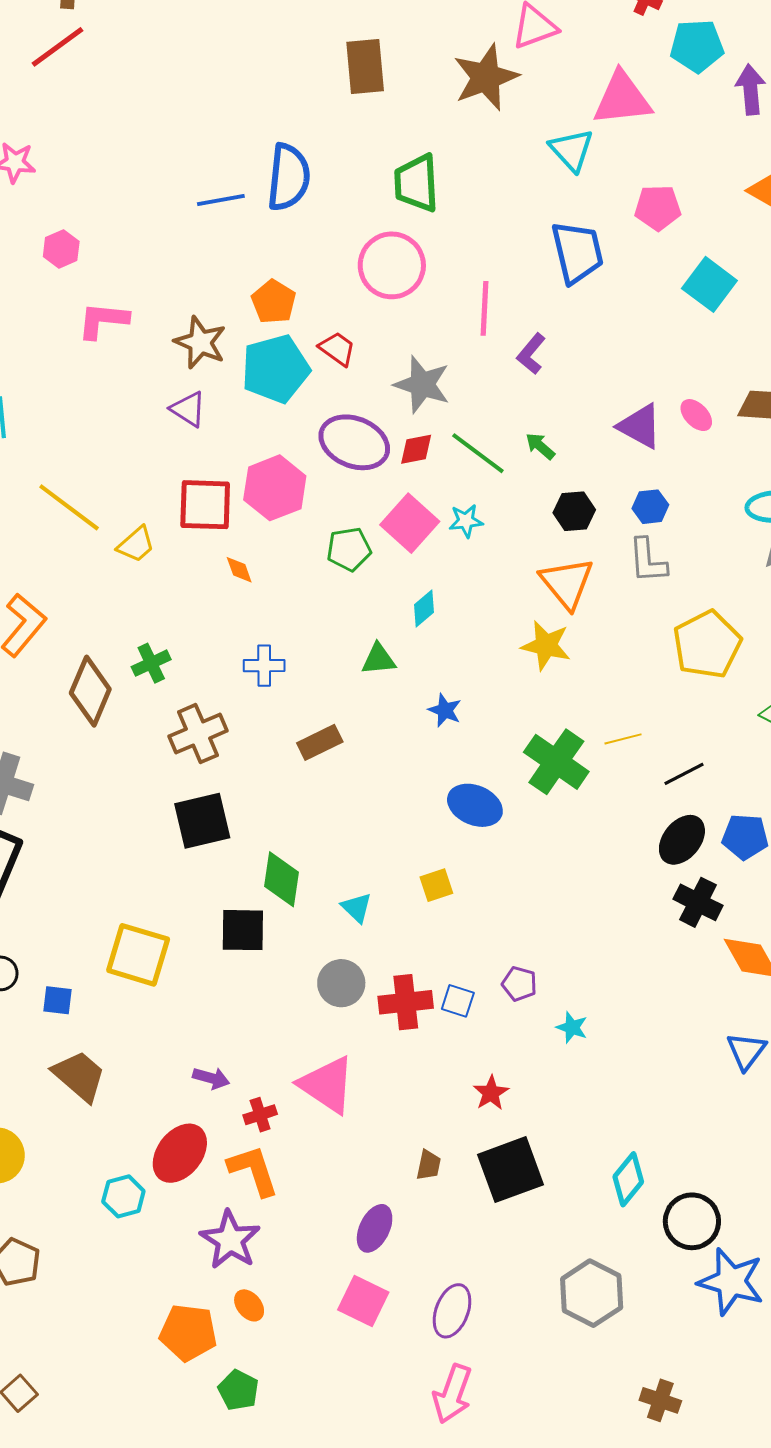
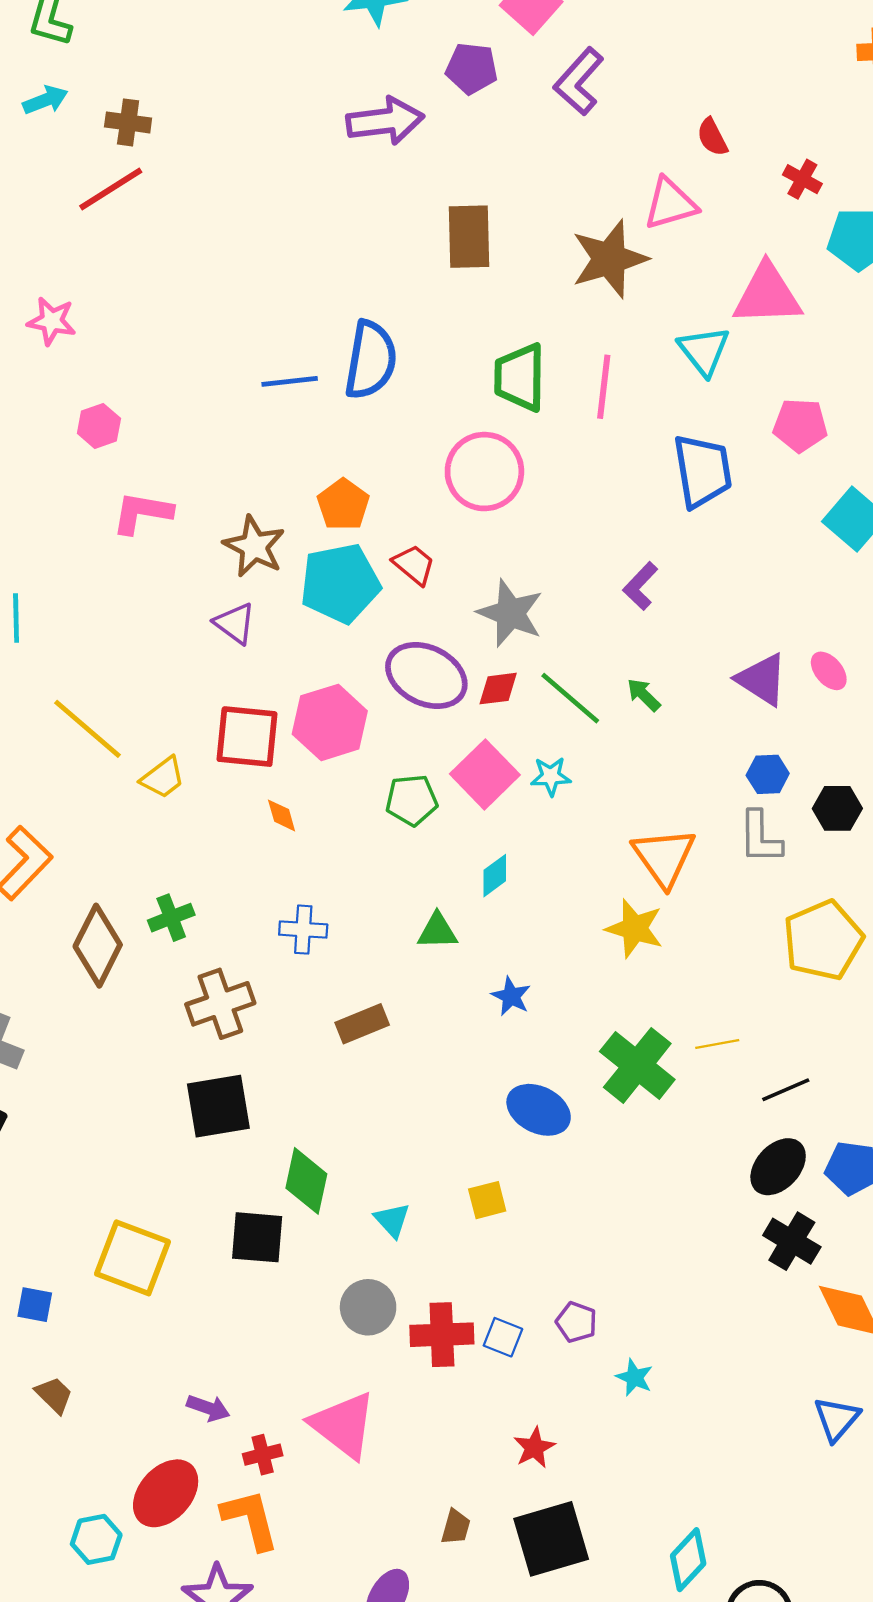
pink line: (485, 308) -> (604, 387), moved
black hexagon: (574, 511) -> (837, 808), moved
brown trapezoid: (79, 1076) -> (54, 1395), size x0.6

